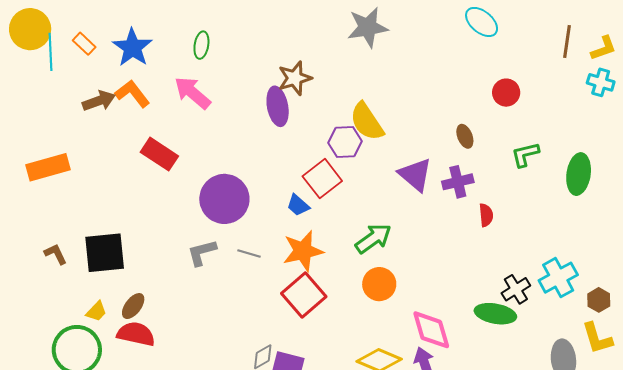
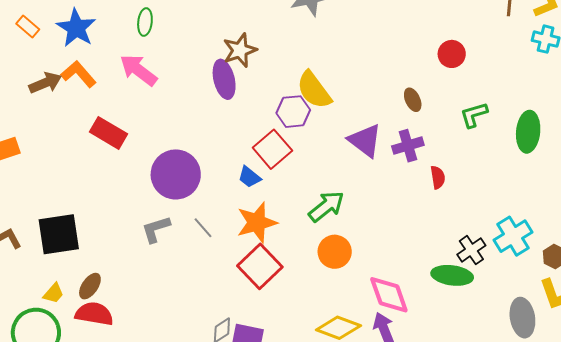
gray line: (249, 253) -> (203, 228), turned 35

